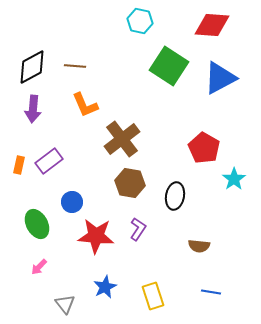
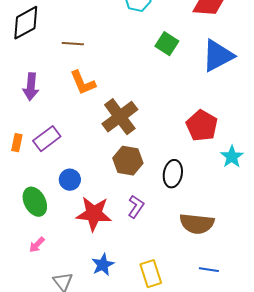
green square: (169, 66) -> (167, 44), size x0.6
black diamond: (32, 67) -> (26, 23), moved
brown semicircle: (199, 246) -> (197, 224), size x1.6

